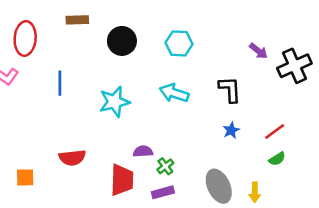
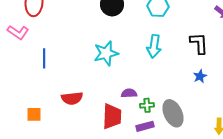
blue line: (60, 83) -> (44, 58), moved
cyan arrow: (174, 93) -> (154, 46), turned -100
green cross: (165, 166) -> (147, 105), turned 32
gray ellipse: (219, 186) -> (173, 113), moved

